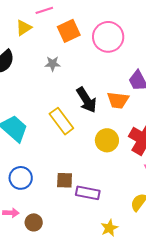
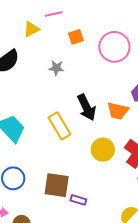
orange square: (69, 31) -> (76, 37), size x0.7
brown square: (65, 180) -> (57, 185), size x1.5
purple rectangle: (88, 193) -> (78, 200), size x0.7

